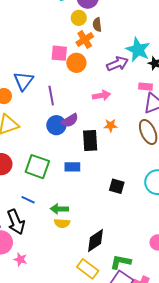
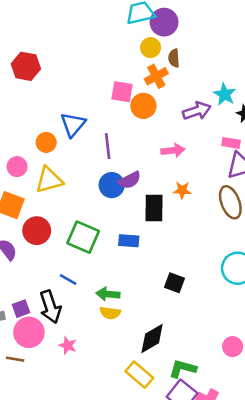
cyan star: (138, 50) -> (225, 94), size x0.7
black square: (117, 186) -> (175, 283), moved
pink star: (20, 259) -> (68, 345), moved

